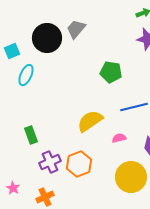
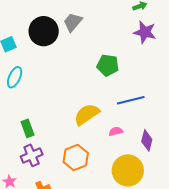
cyan ellipse: (26, 75) -> (15, 77), moved
purple cross: (50, 162) -> (32, 155), moved

